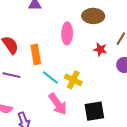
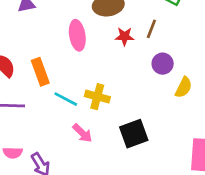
red star: (100, 49) -> (125, 36), moved
pink arrow: (58, 104) -> (82, 133), size x0.7

